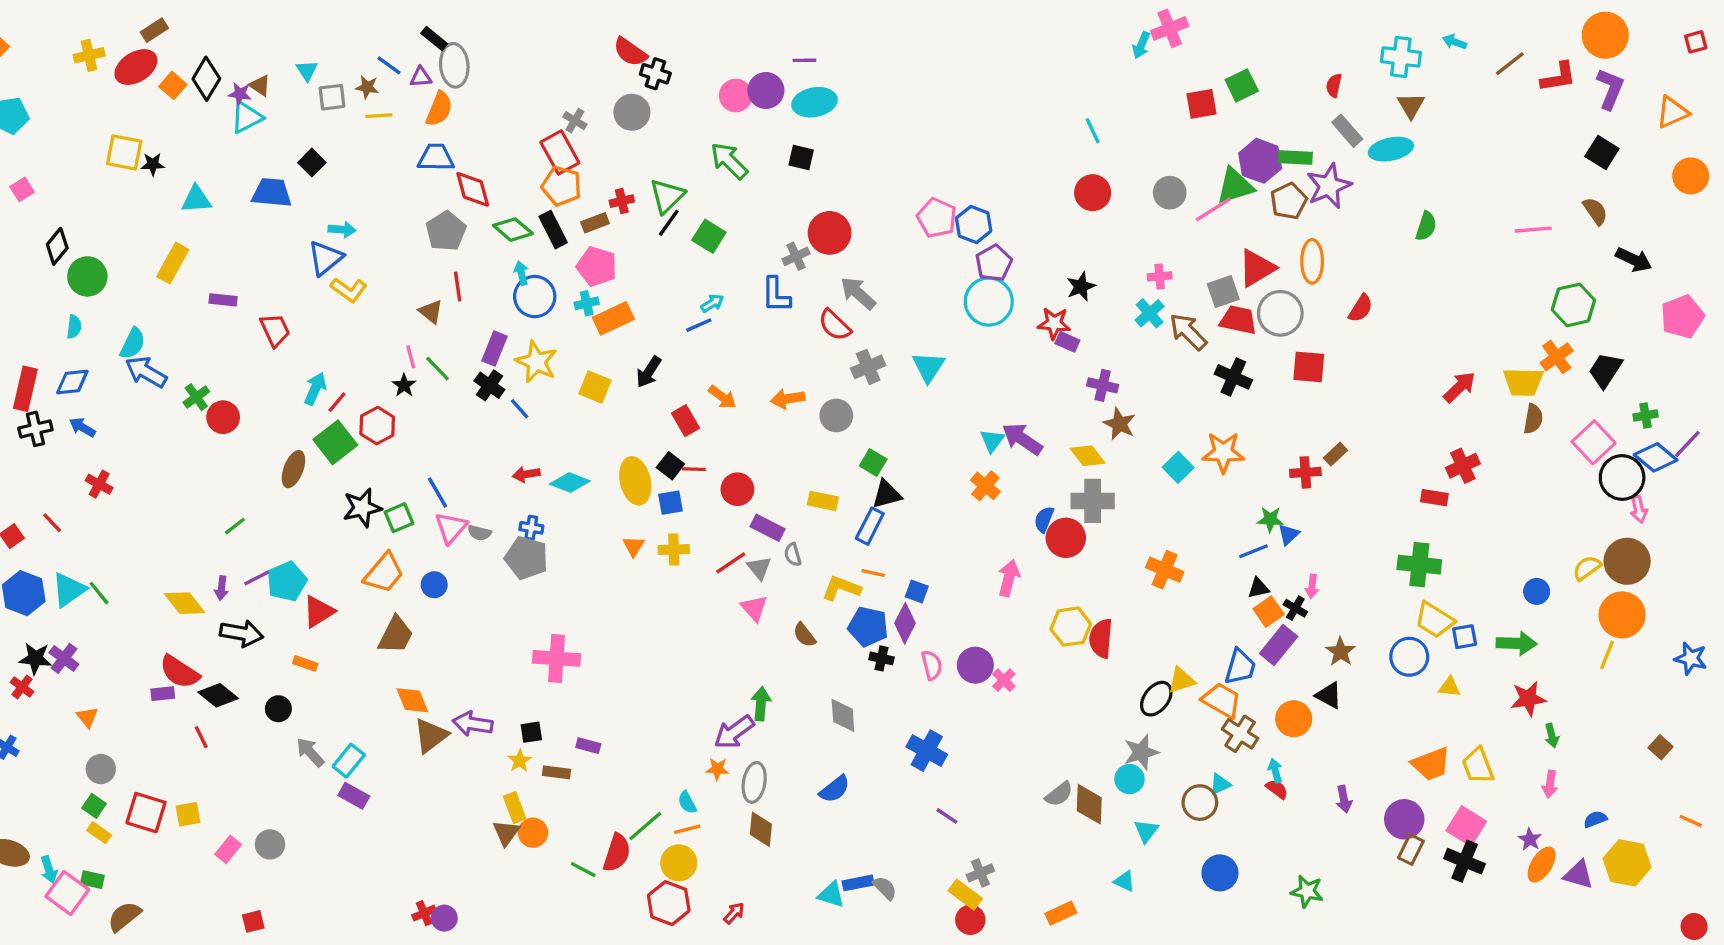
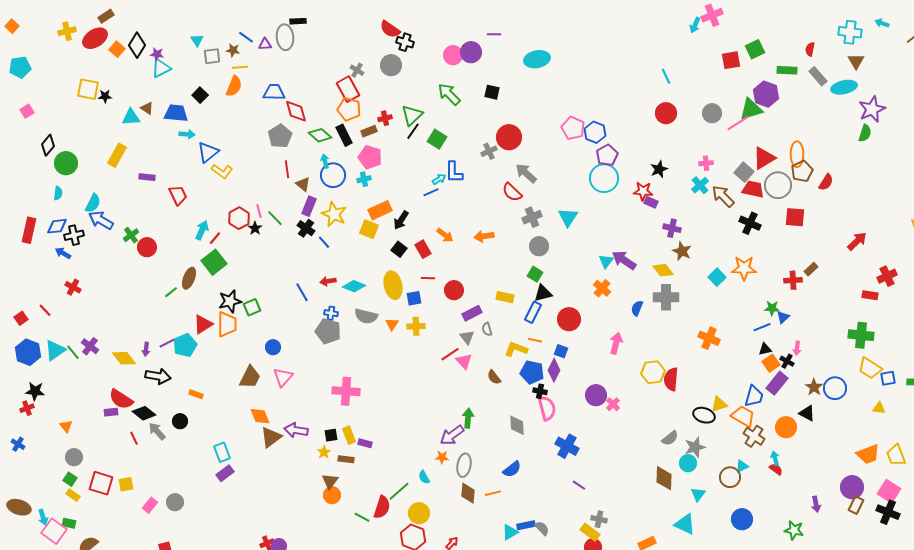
black rectangle: (434, 39) -> (298, 21), moved, turned -42
brown triangle: (260, 85) -> (147, 108), moved
cyan ellipse: (815, 102) -> (537, 59), moved
orange semicircle: (439, 109) -> (234, 86), moved
green rectangle: (1295, 157) -> (787, 70), moved
purple star: (1329, 186) -> (872, 109), moved
brown pentagon: (1289, 201) -> (802, 171), moved
cyan arrow: (342, 230) -> (187, 134), moved
gray square: (1223, 292) -> (744, 172), turned -30
blue L-shape: (776, 295) -> (454, 172), moved
brown triangle: (431, 312) -> (303, 184), moved
orange rectangle: (613, 318) -> (380, 210), moved
red arrow: (1460, 387) -> (857, 241), moved
gray circle: (836, 416) -> (539, 246), moved
red hexagon: (377, 426) -> (239, 218), moved
black cross: (35, 429) -> (74, 235), moved
black square: (670, 466) -> (399, 249), moved
blue line: (438, 493) -> (302, 292), moved
green line: (235, 526) -> (171, 292), moved
pink triangle: (451, 528) -> (283, 377), moved
purple rectangle: (768, 528) -> (472, 313), turned -54
gray semicircle: (479, 533) -> (366, 316), moved, size x1.6
red circle: (1066, 538) -> (569, 319), moved
red line: (731, 563) -> (450, 354), moved
orange trapezoid: (384, 573) -> (227, 324), moved, turned -40
red triangle: (319, 612) -> (203, 324), moved
blue circle: (1409, 657) -> (835, 388), moved
purple cross: (64, 658) -> (90, 346), moved
pink semicircle: (932, 665) -> (547, 408), moved, size x1.4
red cross: (22, 687) -> (27, 408), turned 32
black ellipse: (1156, 699) -> (704, 415), turned 70
gray arrow: (310, 752) -> (157, 431), moved
cyan rectangle: (349, 761) -> (222, 452), turned -60
gray semicircle: (1059, 794) -> (670, 438), moved
purple rectangle: (354, 796) -> (225, 473), turned -66
purple arrow: (1344, 799) -> (816, 504), moved
yellow rectangle: (515, 808) -> (349, 435), moved
orange line: (687, 829) -> (493, 493), moved
brown triangle: (506, 833) -> (330, 481), moved
gray cross: (980, 873) -> (599, 519), turned 35
cyan triangle: (1124, 881) -> (685, 524), size x1.6
cyan triangle: (831, 895) -> (510, 532), turned -48

